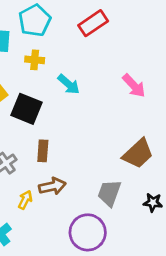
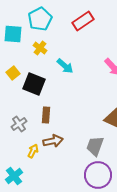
yellow cross: (35, 60) -> (40, 48), turned 32
purple circle: (88, 232) -> (98, 175), moved

